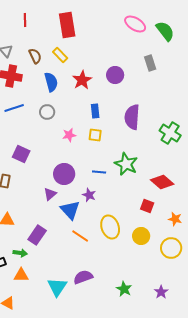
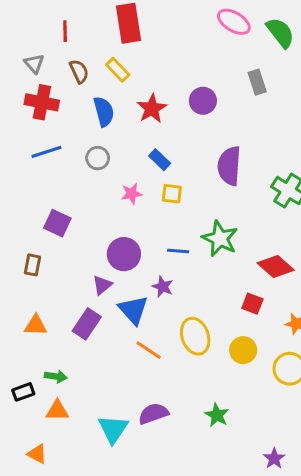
red line: (25, 20) -> (65, 31), moved
blue rectangle: (95, 111) -> (160, 160), moved, turned -40
purple rectangle: (37, 235) -> (87, 324), moved
green star: (124, 289) -> (217, 415), moved
purple star: (161, 292) -> (274, 459), moved

